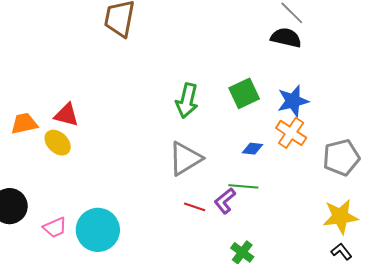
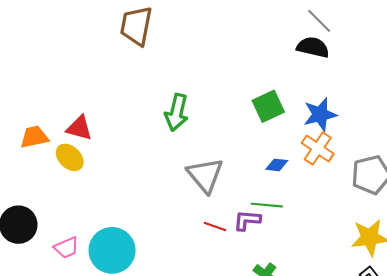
green arrow: (187, 101) -> (177, 112), moved
gray triangle: (185, 159) -> (205, 175), turned -39
purple L-shape: (225, 201) -> (247, 220), turned 44

